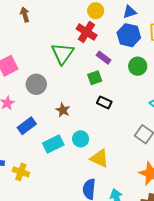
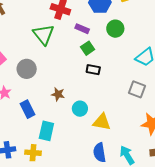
green square: (95, 78) -> (88, 48), moved
brown star: (63, 110) -> (58, 94), moved
blue rectangle: (27, 126) -> (28, 109), turned -66
cyan rectangle: (53, 144) -> (46, 131), moved, turned -36

